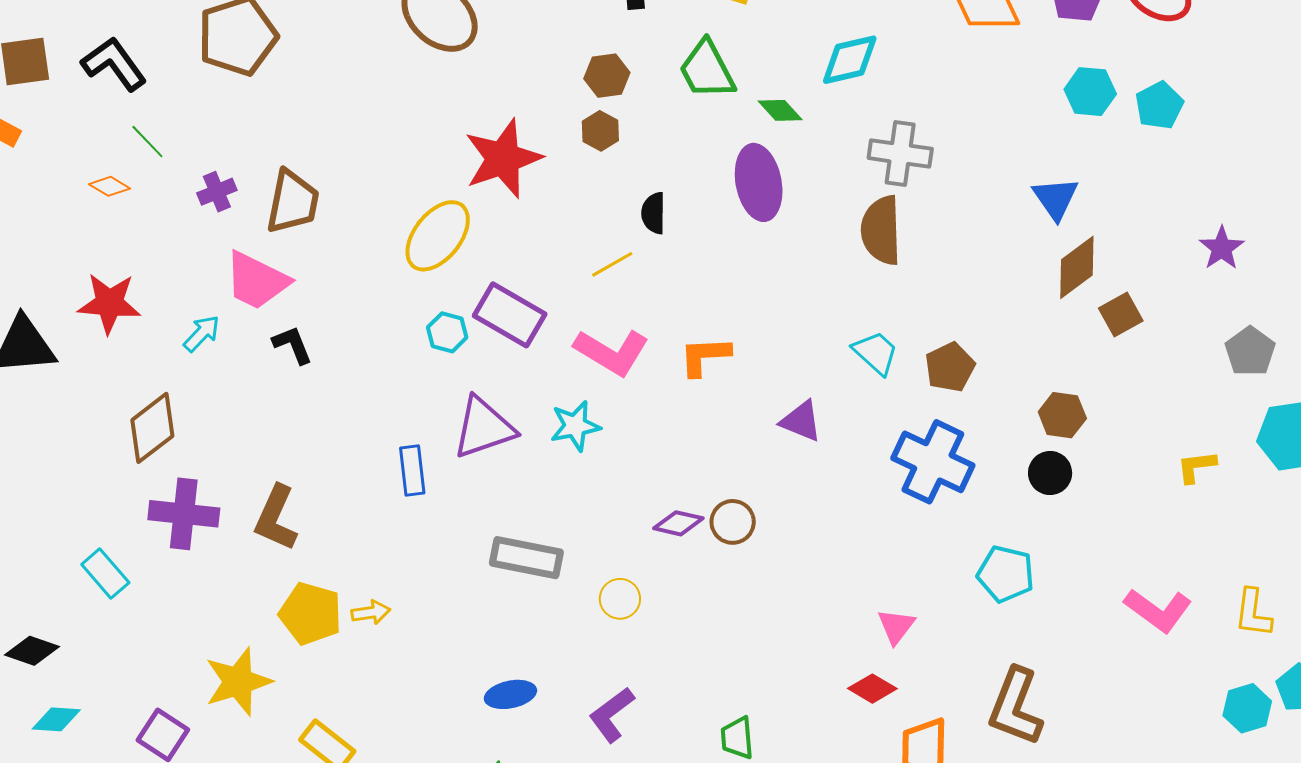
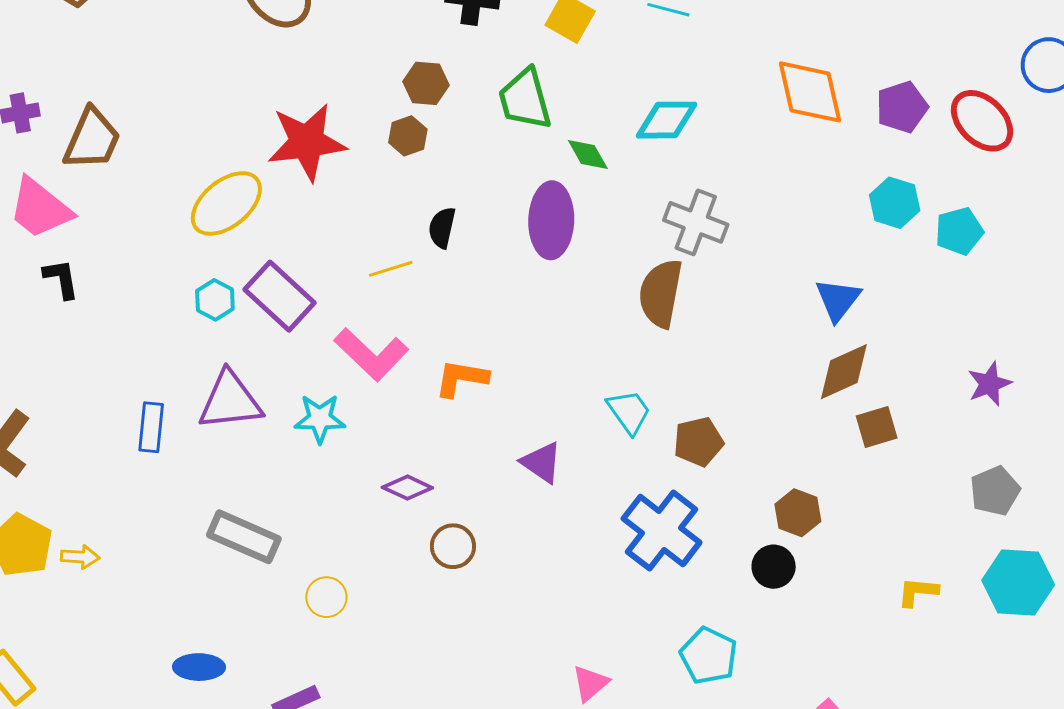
purple diamond: (678, 523) -> (407, 488), moved

